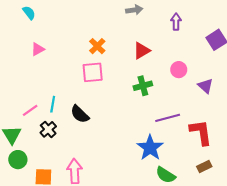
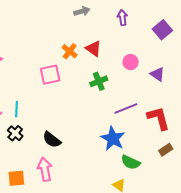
orange cross: (97, 46) -> (70, 51), moved
red triangle: (142, 51) -> (94, 49), turned -48
black semicircle: (80, 114) -> (52, 140), moved

